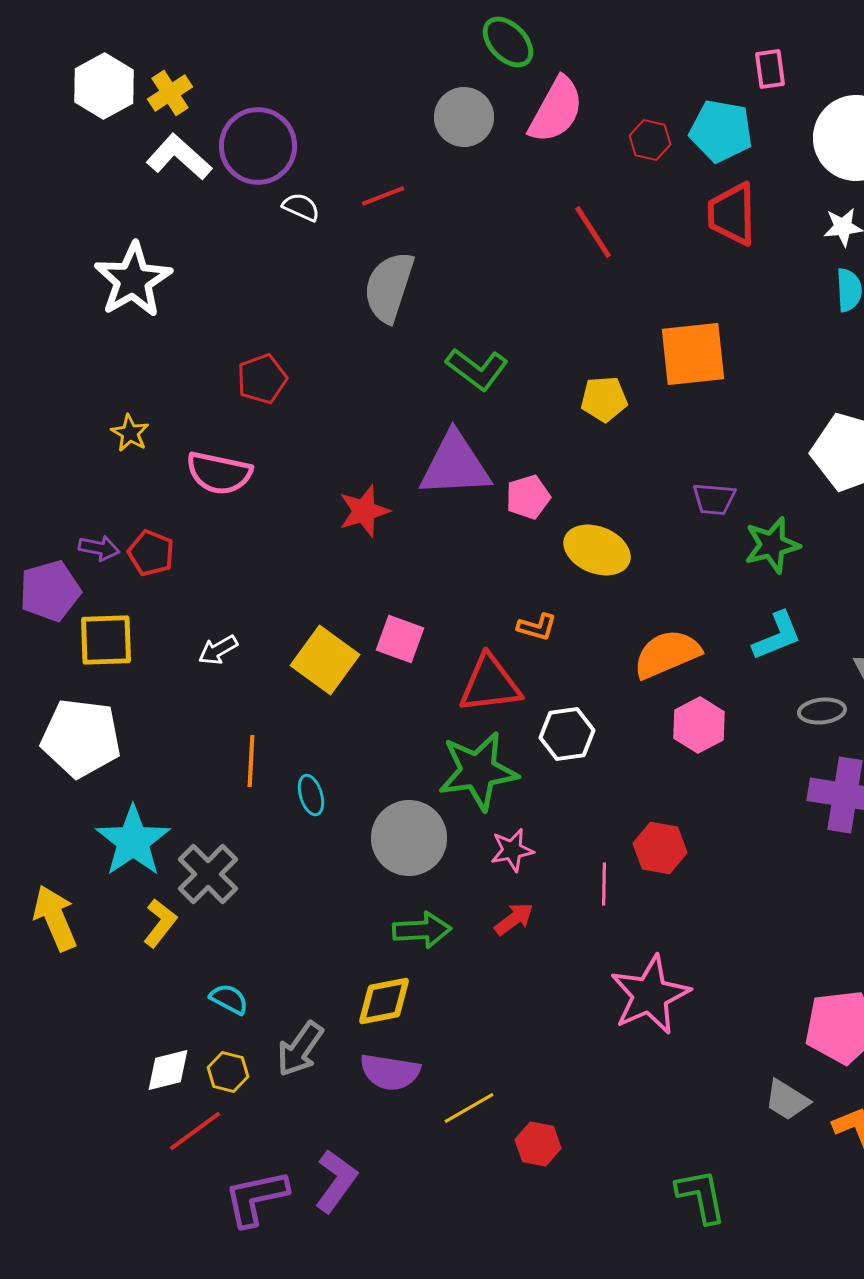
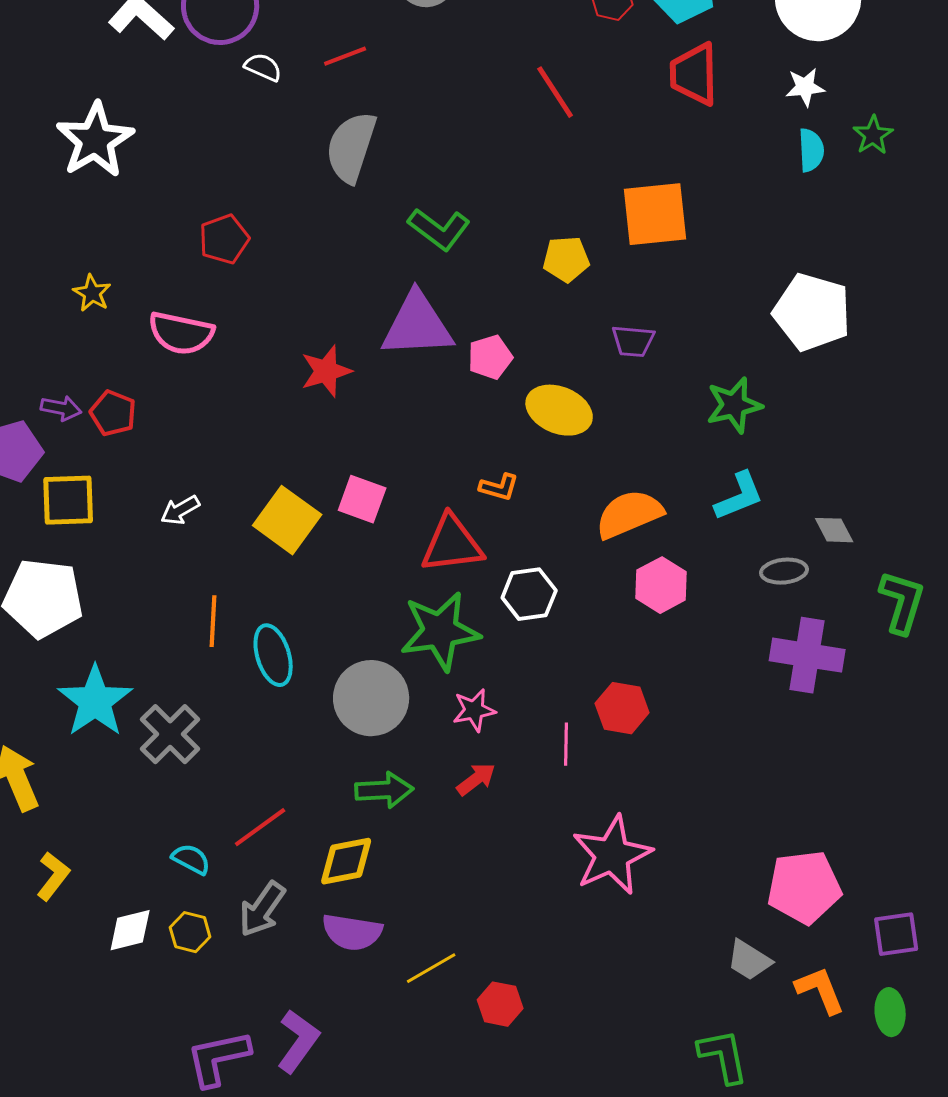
purple trapezoid: (714, 499) -> (633, 341), moved
cyan ellipse: (311, 795) -> (273, 655), size x1.5
yellow L-shape: (160, 923) -> (53, 876), moved
red line: (195, 1131) -> (260, 827), moved
green L-shape: (701, 1196) -> (723, 1056), moved

